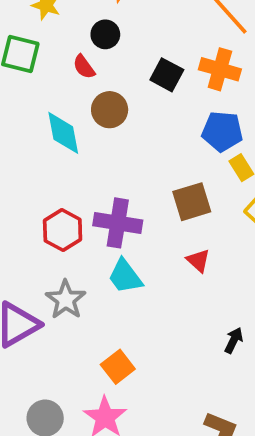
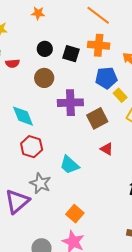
black circle: (105, 34) -> (45, 49), moved
red semicircle: (84, 67) -> (12, 63), moved, turned -48
cyan diamond: (63, 133) -> (23, 116), moved
purple cross: (118, 223) -> (70, 103), moved

